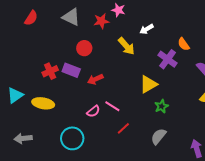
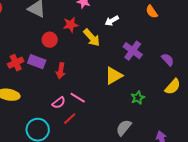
red star: (101, 21) -> (71, 25), moved
orange semicircle: (184, 44) -> (152, 12), moved
red arrow: (95, 79) -> (61, 71), turned -56
green star: (162, 106) -> (138, 98), moved
red line: (123, 128) -> (70, 119), moved

